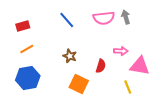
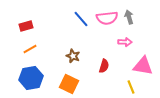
blue line: (67, 20) -> (81, 19), moved
pink arrow: (121, 51) -> (125, 42), moved
orange square: (79, 84) -> (69, 84), moved

